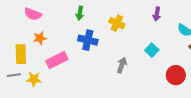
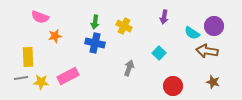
green arrow: (80, 13) -> (95, 22), moved
orange star: (40, 38) -> (55, 36), moved
pink rectangle: (57, 60) -> (68, 76), moved
red circle: (176, 75) -> (173, 86), moved

